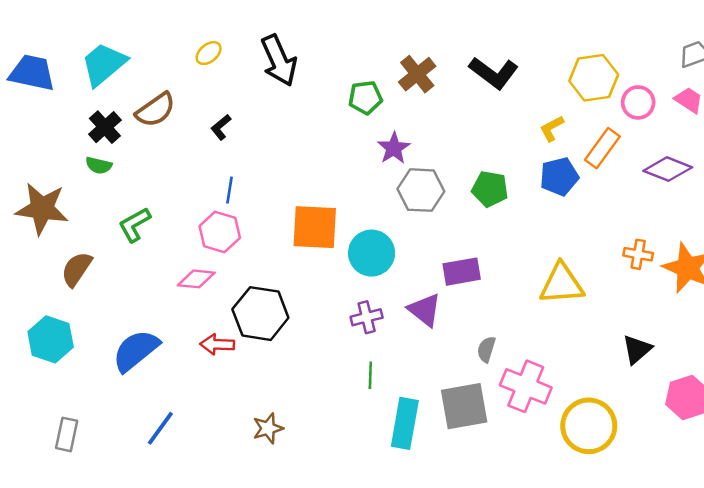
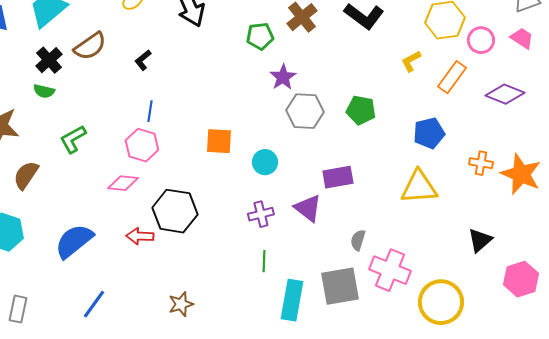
blue pentagon: (559, 177) -> (429, 133), moved
orange square: (315, 227) -> (219, 141), size x0.7
cyan circle: (372, 253) -> (265, 162), size x0.7

